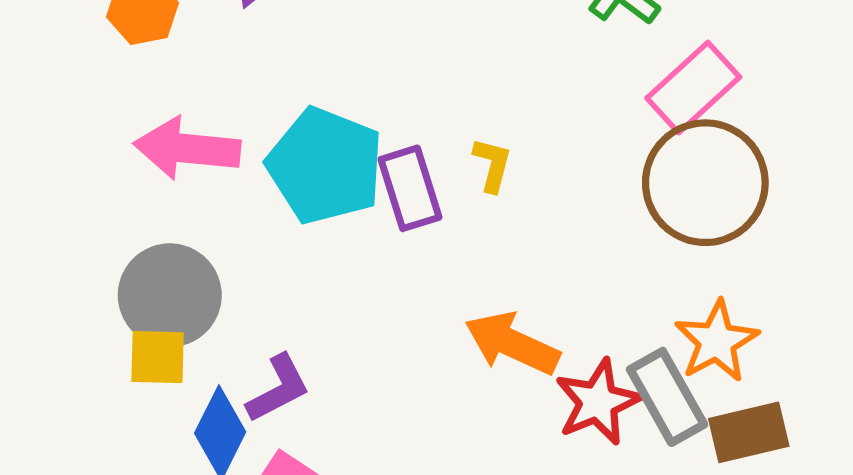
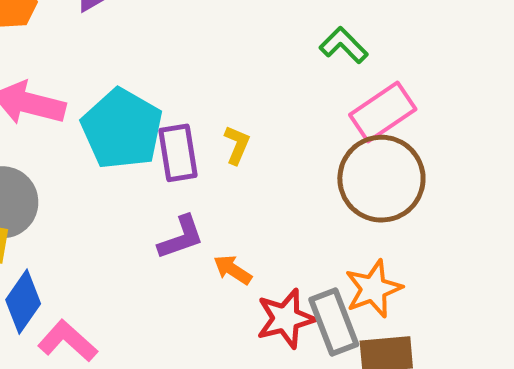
orange arrow: (512, 343) -> (233, 270), size x0.6
purple L-shape: (278, 389) -> (181, 237), moved

